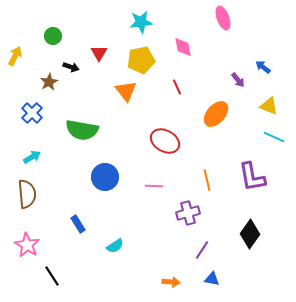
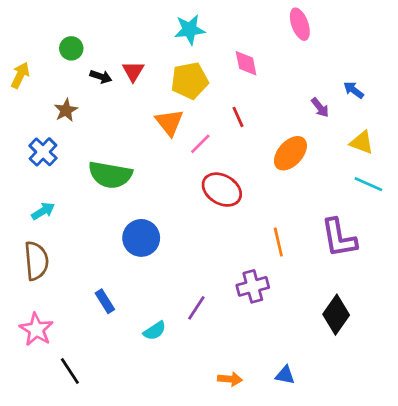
black arrow: (71, 67) -> (101, 77), moved
pink line: (154, 186) -> (200, 144), moved, turned -48
purple line: (202, 250) -> (196, 308), moved

